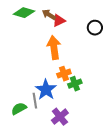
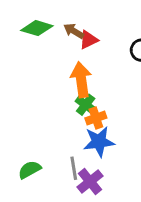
green cross: (75, 84) -> (86, 105), moved, turned -32
blue star: (46, 90) -> (99, 142), moved, turned 30
gray line: (35, 101) -> (74, 168), moved

